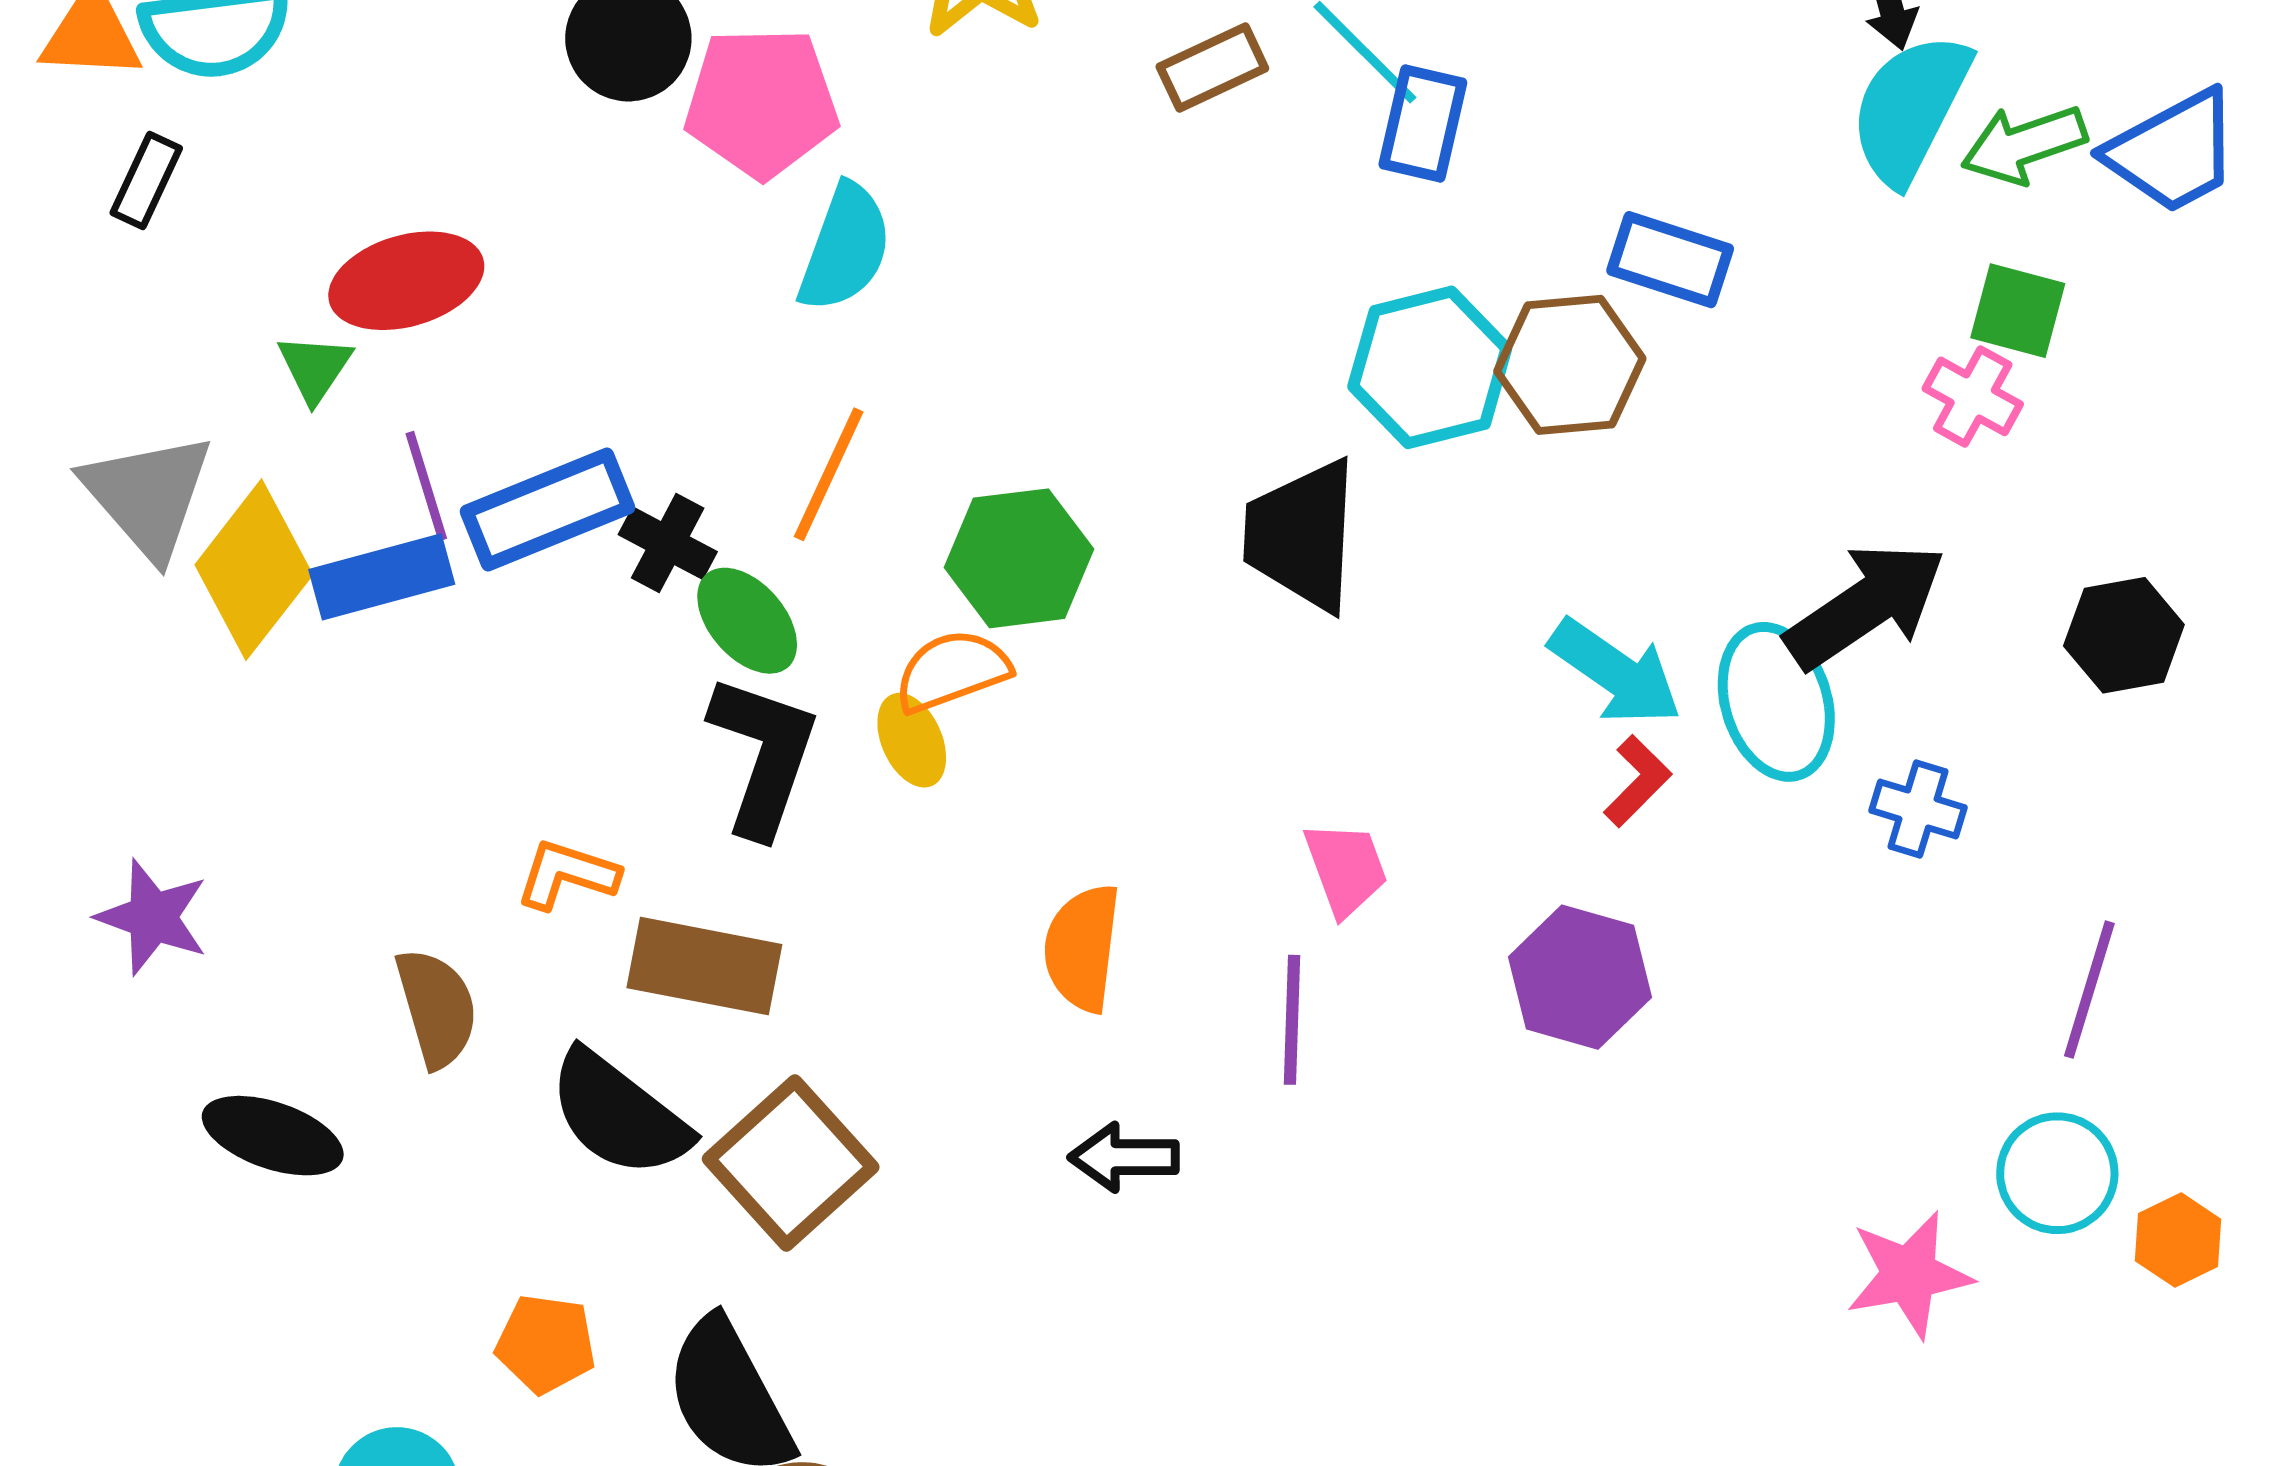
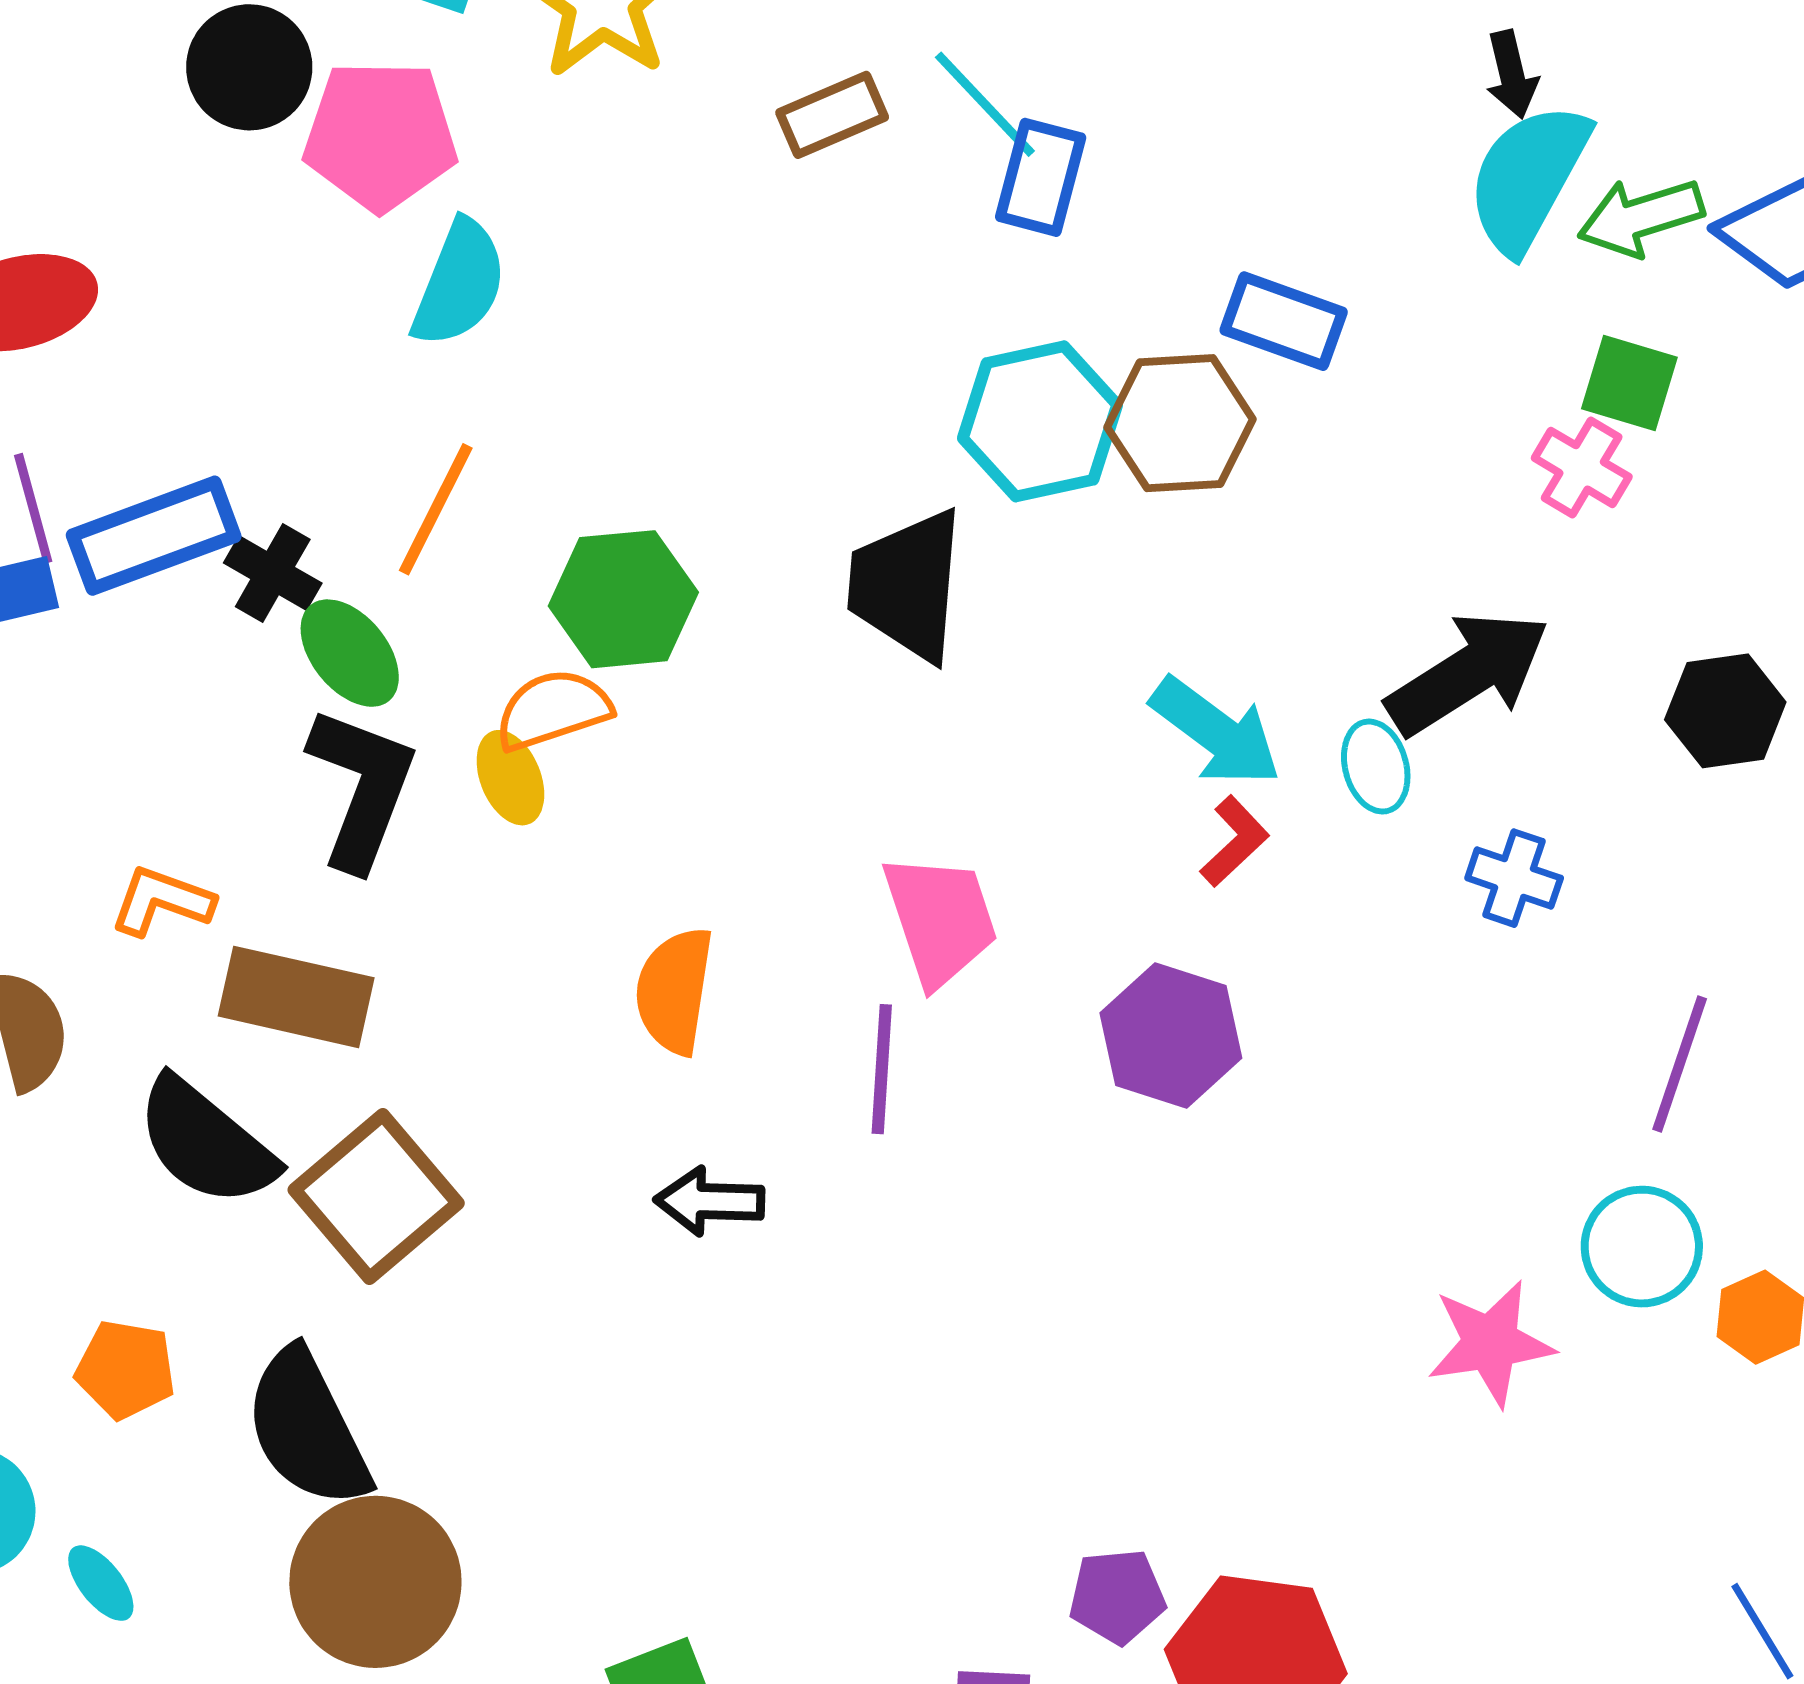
cyan ellipse: (1776, 702) -> (1376, 767), size x0.6
pink trapezoid: (1346, 869) -> (940, 920), size x1.4

